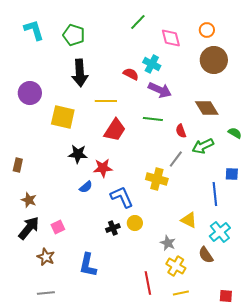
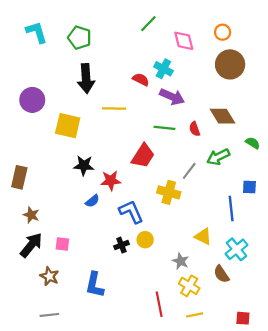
red trapezoid: (115, 130) -> (143, 156), moved
red semicircle: (181, 131) -> (195, 129), moved
brown rectangle: (18, 165) -> (19, 177), size x1.5
pink square: (58, 227) -> (62, 244), turned 32

